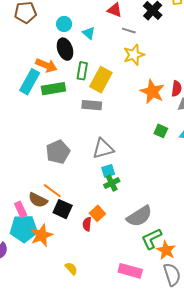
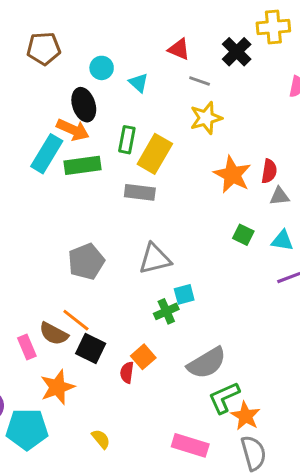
black ellipse: (65, 49) -> (84, 105), moved
cyan square: (108, 171) -> (184, 294), moved
cyan pentagon: (24, 229) -> (27, 429), moved

